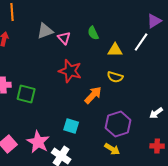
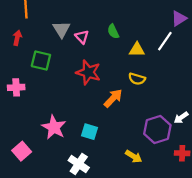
gray triangle: (45, 31) -> (61, 29), turned -42
green square: (26, 94) -> (41, 60), moved
purple hexagon: (118, 124) -> (157, 129), moved
pink star: (38, 142) -> (54, 127), moved

